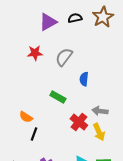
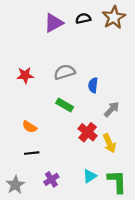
red star: (35, 53) -> (25, 75), moved
gray semicircle: (64, 57) -> (65, 72), moved, turned 36
gray arrow: (100, 111) -> (112, 109), moved, turned 126
black line: (34, 134) -> (32, 153), moved, turned 64

